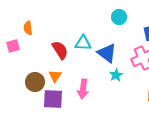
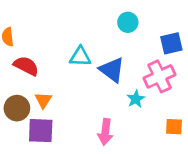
red semicircle: (60, 50) -> (26, 66), moved, turned -30
cyan star: (116, 75) -> (136, 99), moved
pink arrow: (83, 89) -> (105, 132), moved

